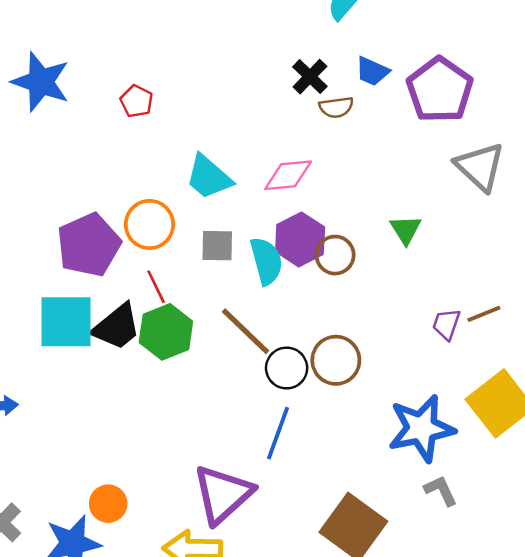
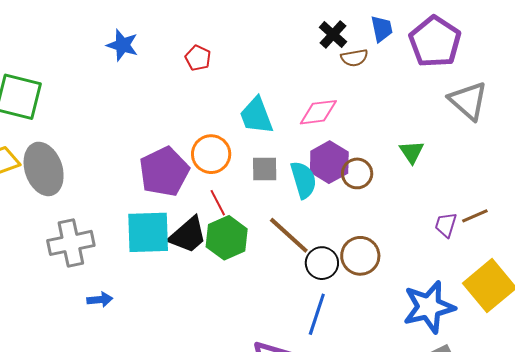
blue trapezoid: (372, 71) -> (382, 29), turned -124
blue star: (41, 82) -> (122, 45), size x0.7
cyan trapezoid: (209, 177) -> (256, 116), turned 30

